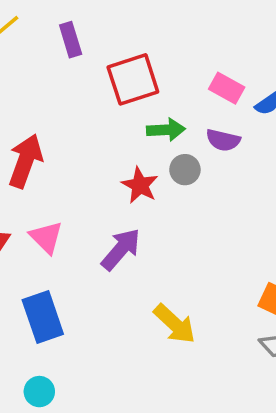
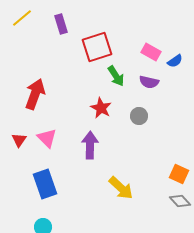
green arrow: (166, 130) -> (116, 76), turned 60
gray circle: (185, 170) -> (139, 116), moved
purple arrow: (121, 249) -> (90, 145), turned -40

